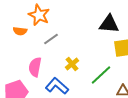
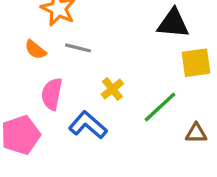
orange semicircle: (20, 31) -> (35, 50), moved, turned 32
gray line: (51, 39) -> (78, 48), turned 49

